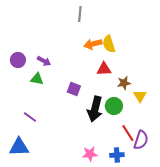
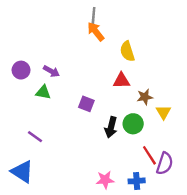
orange arrow: (93, 44) -> (96, 32), moved, turned 66
black arrow: (95, 109) -> (111, 127), size x0.7
blue triangle: (19, 147) -> (22, 172), turned 35

